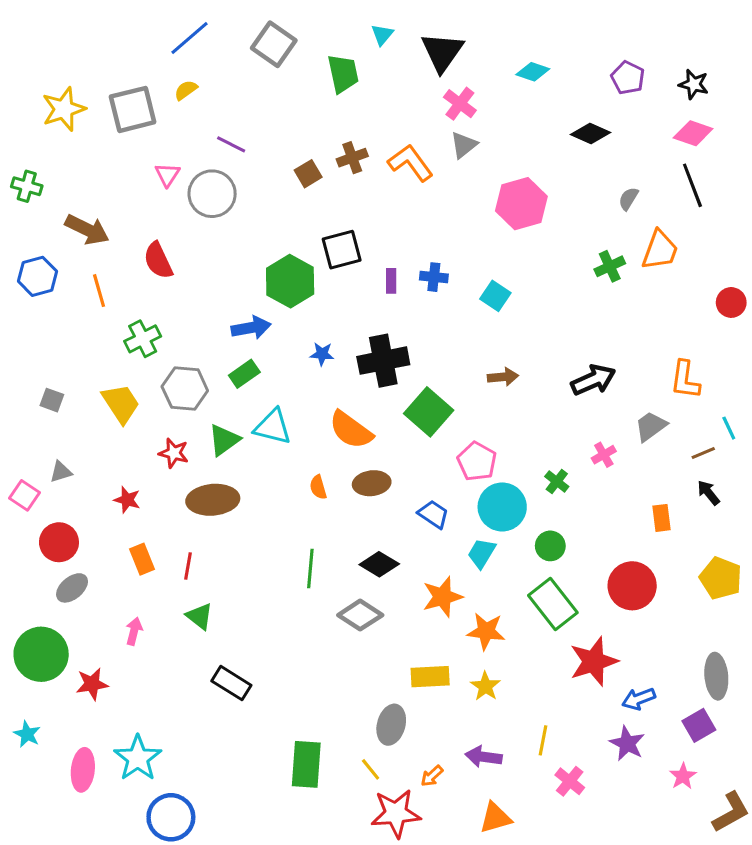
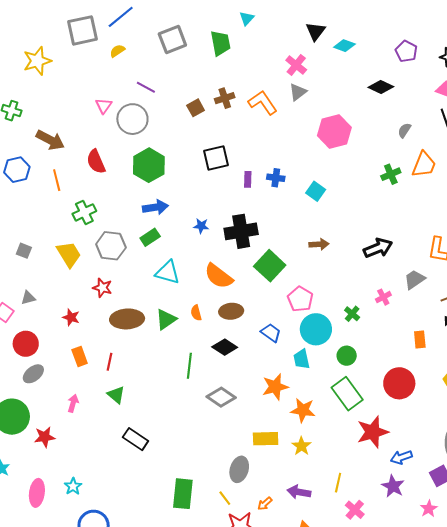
gray square: (274, 44) -> (172, 40), moved, turned 32
black triangle: (442, 52) -> (316, 31), moved, size x0.7
gray square: (133, 109) -> (83, 30), moved
green hexagon: (290, 281) -> (149, 165), moved
green triangle: (224, 440) -> (166, 319), moved
cyan trapezoid: (482, 553) -> (302, 359), turned -45
black diamond: (379, 564) -> (225, 347), moved
cyan star: (138, 758) -> (73, 486), size x0.6

